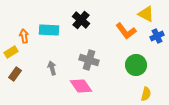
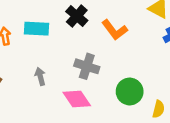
orange L-shape: (126, 31) -> (115, 30), moved
green circle: (136, 65) -> (130, 91), moved

